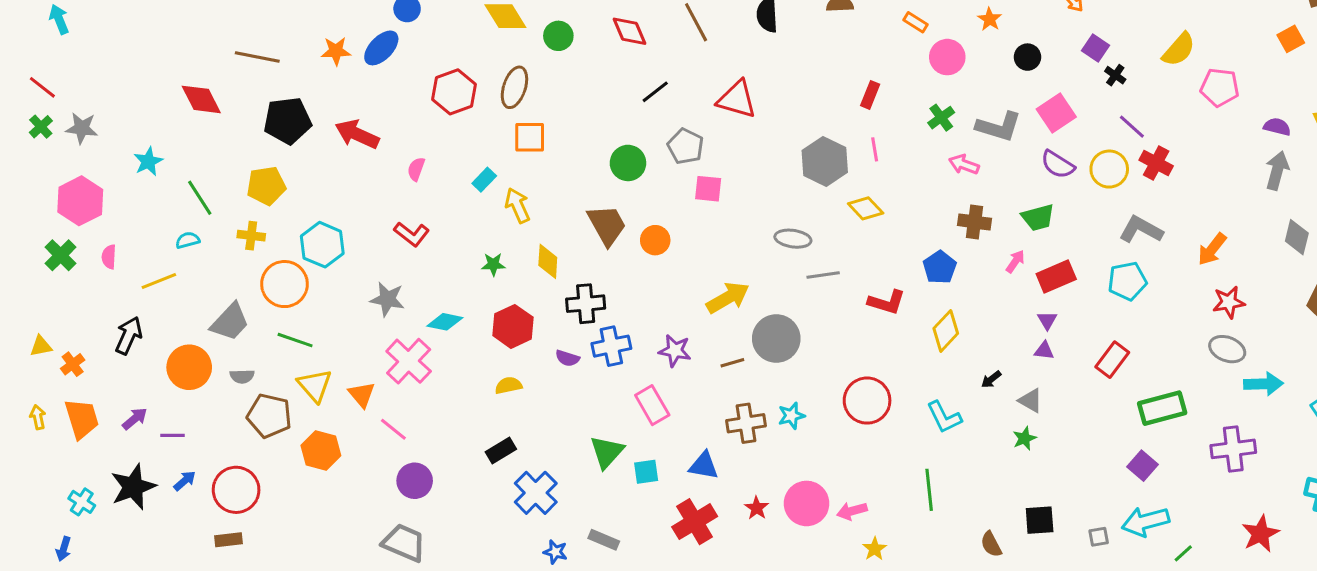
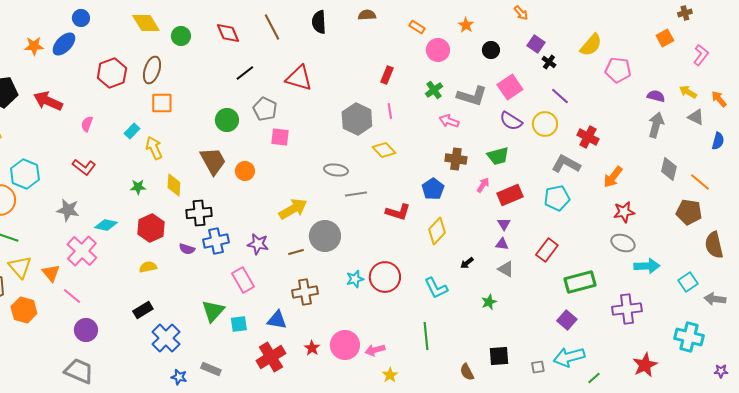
red cross: (1156, 163) -> (588, 137), moved
gray triangle: (1030, 401) -> (506, 269), moved
cyan star: (791, 416) -> (355, 279), moved

